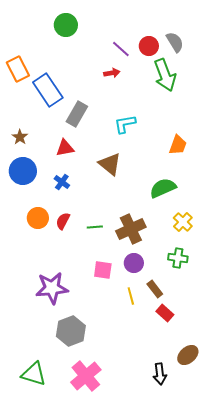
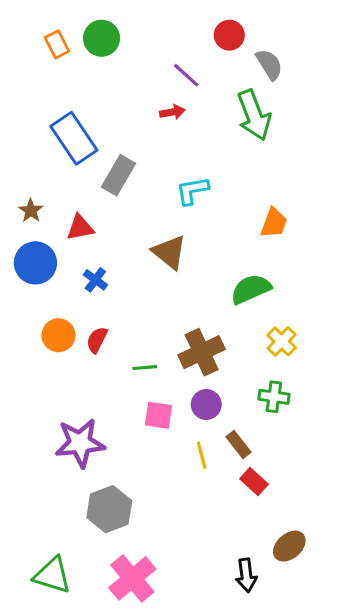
red circle: (149, 46) -> (229, 35), moved
orange rectangle: (18, 69) -> (57, 44), moved, size x0.7
red triangle: (65, 148) -> (80, 228), moved
green line: (95, 227) -> (145, 368), moved

